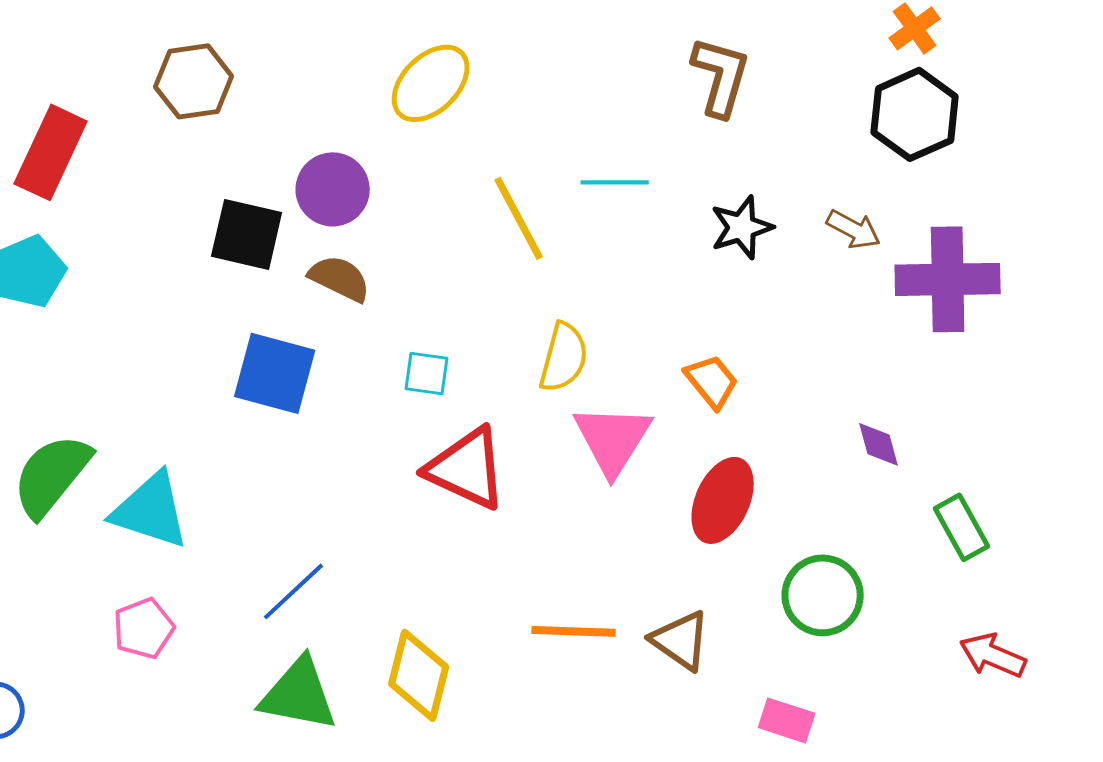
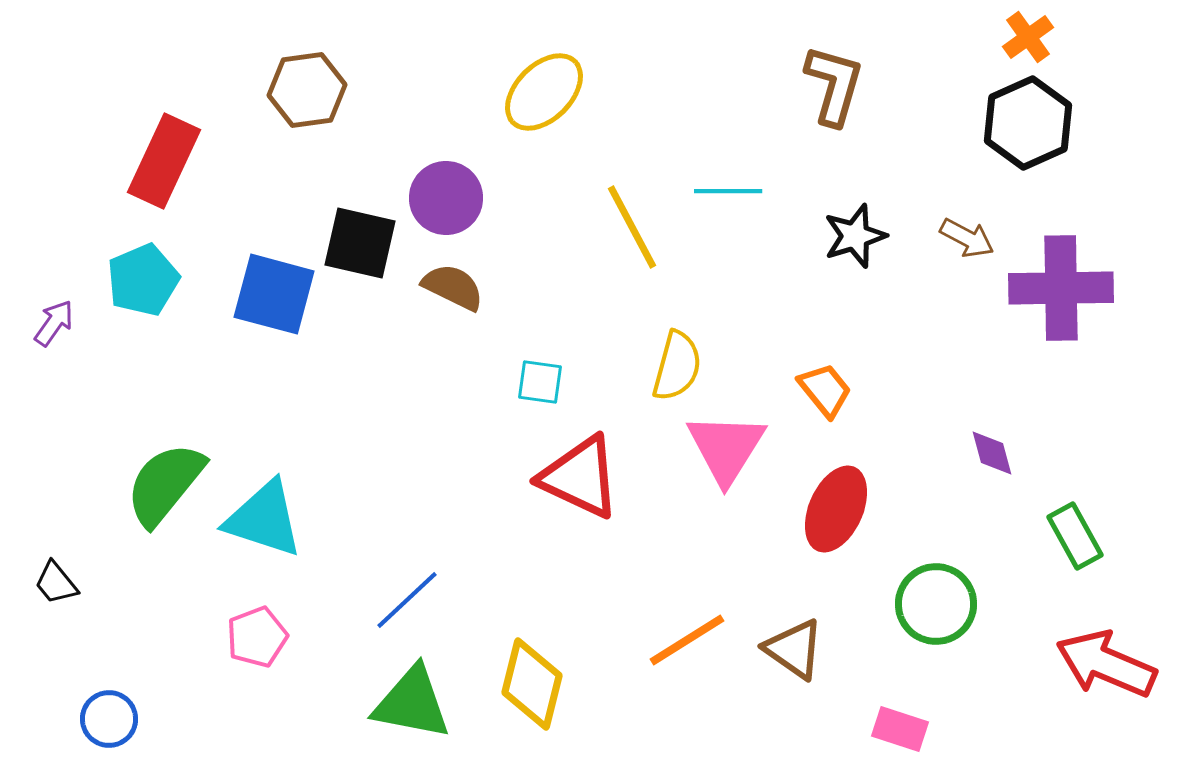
blue square: (275, 373) -> (274, 294), moved
orange line: (574, 631) -> (687, 640), turned -34
red arrow: (993, 655) -> (1106, 664), size x1.5

